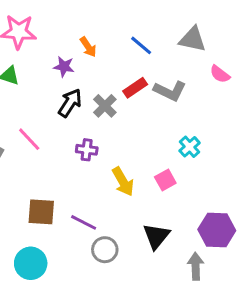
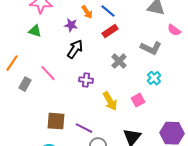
blue line: (141, 45) -> (108, 11), moved
red rectangle: (135, 88) -> (110, 31), moved
gray L-shape: (170, 91) -> (151, 48), moved
gray cross: (105, 106) -> (119, 61), moved

